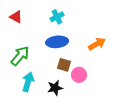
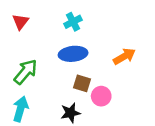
red triangle: (16, 17) -> (20, 22), turned 40
cyan arrow: (28, 82) -> (20, 109), moved

